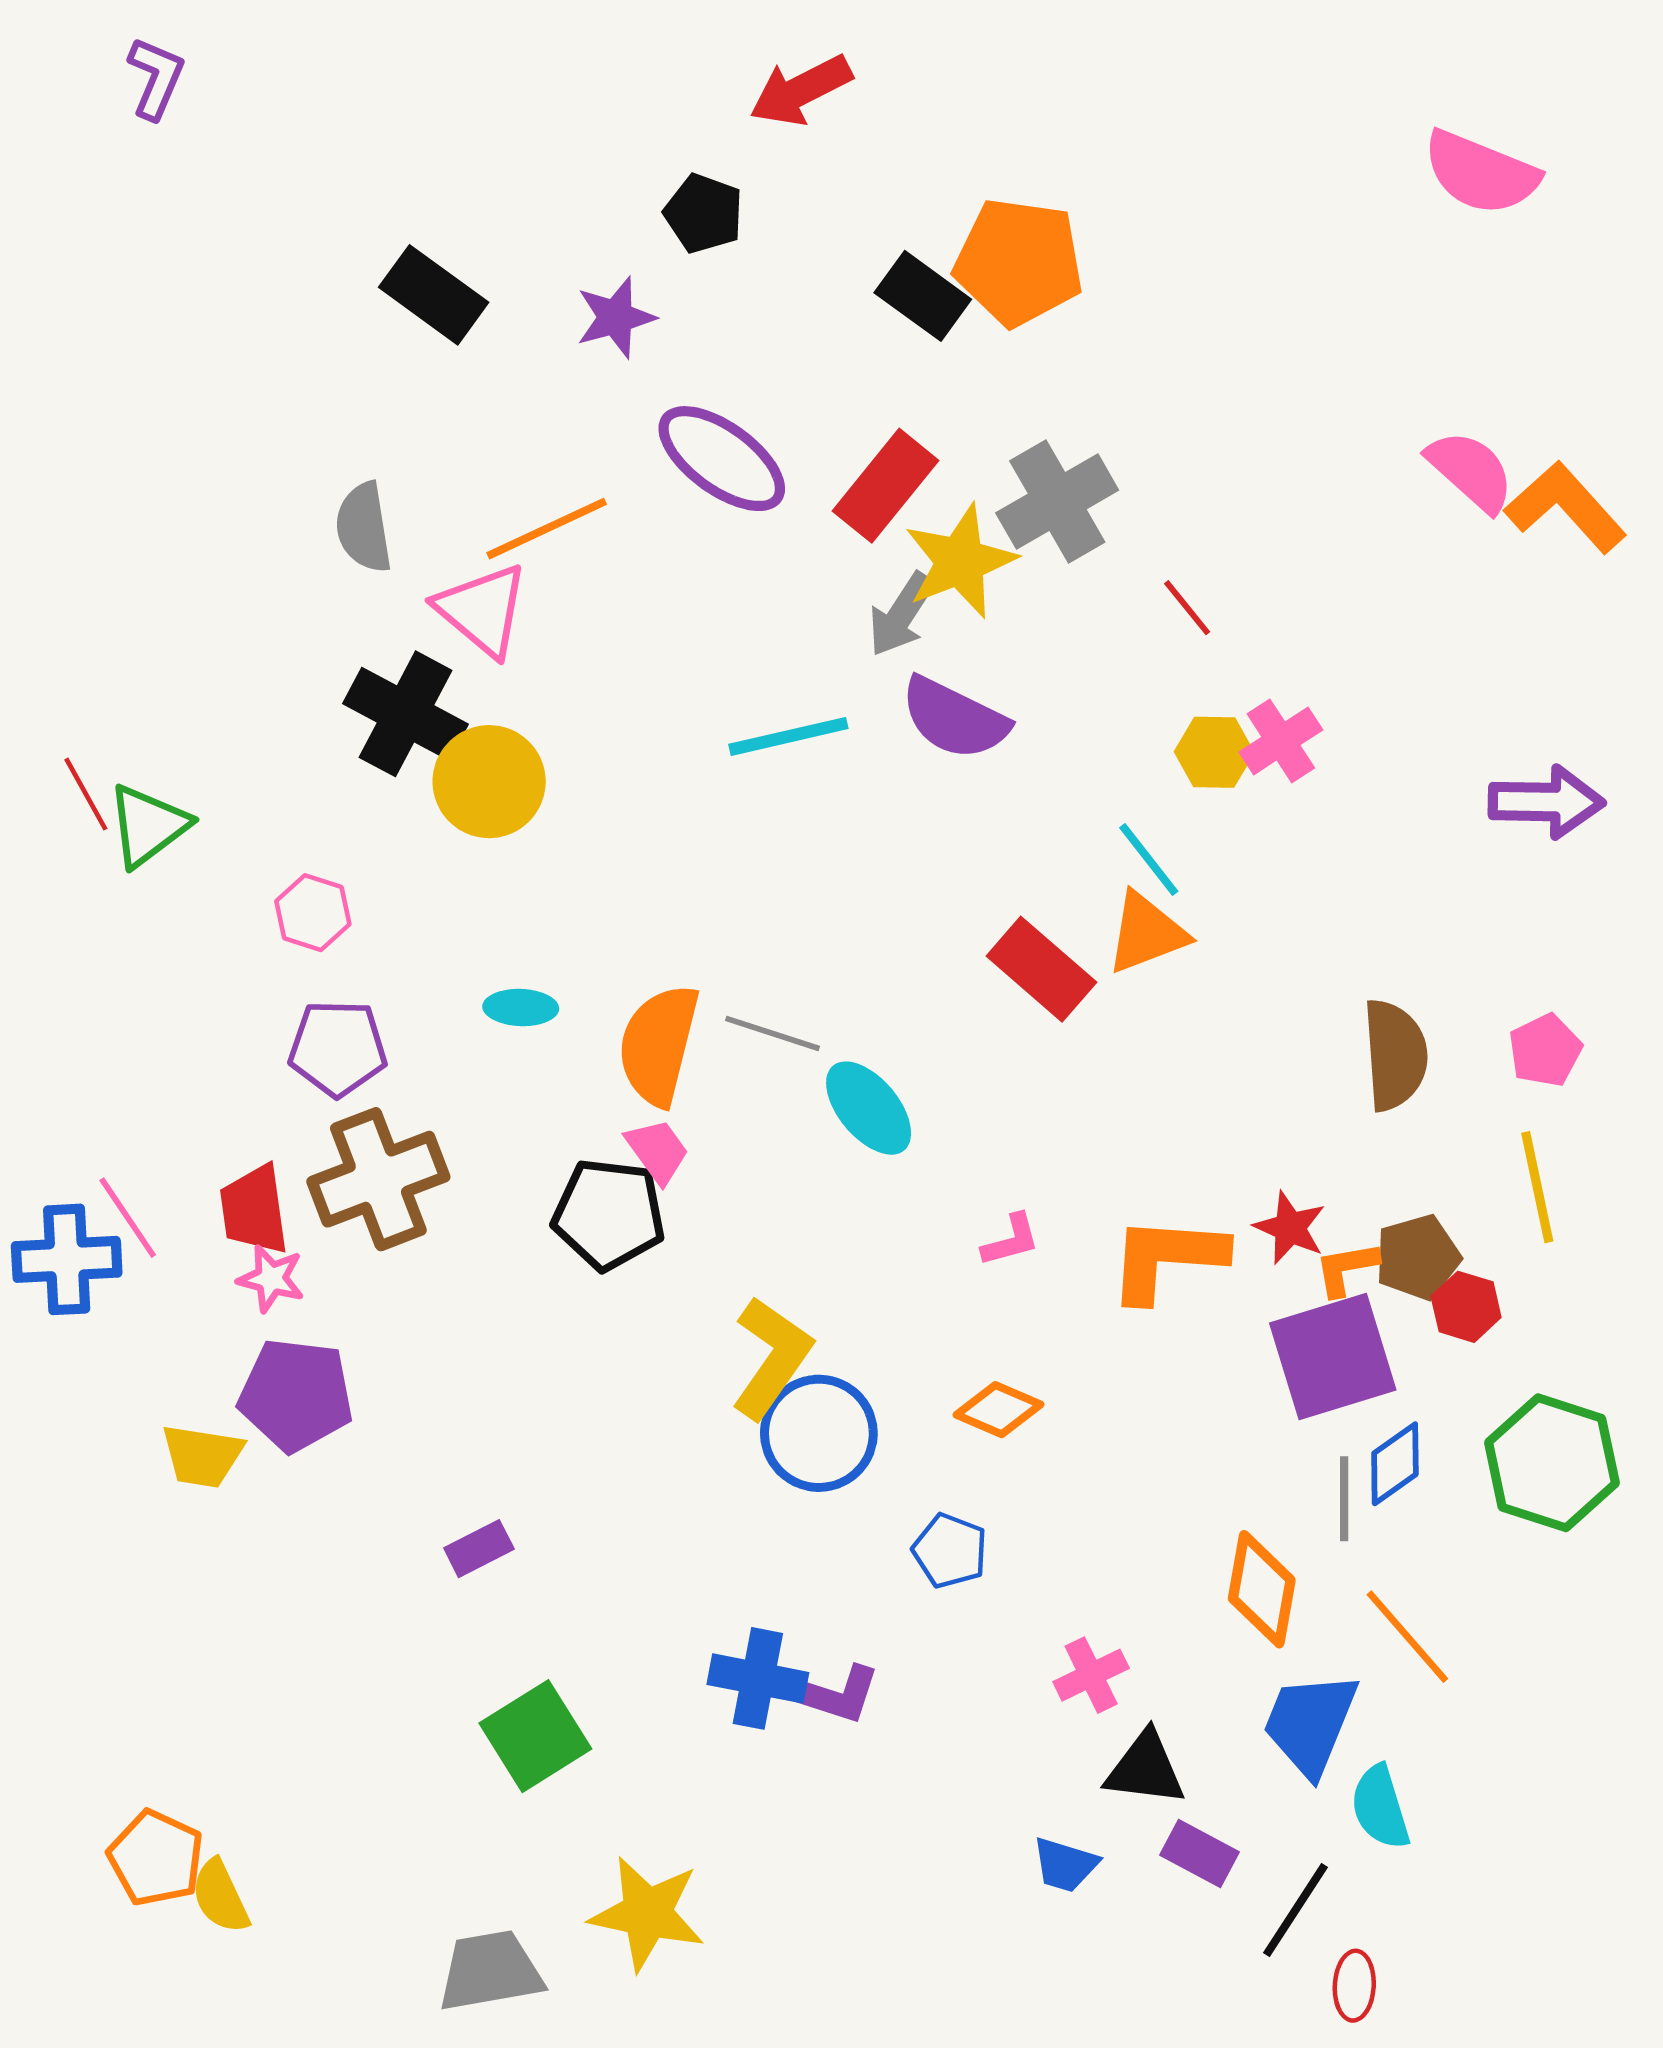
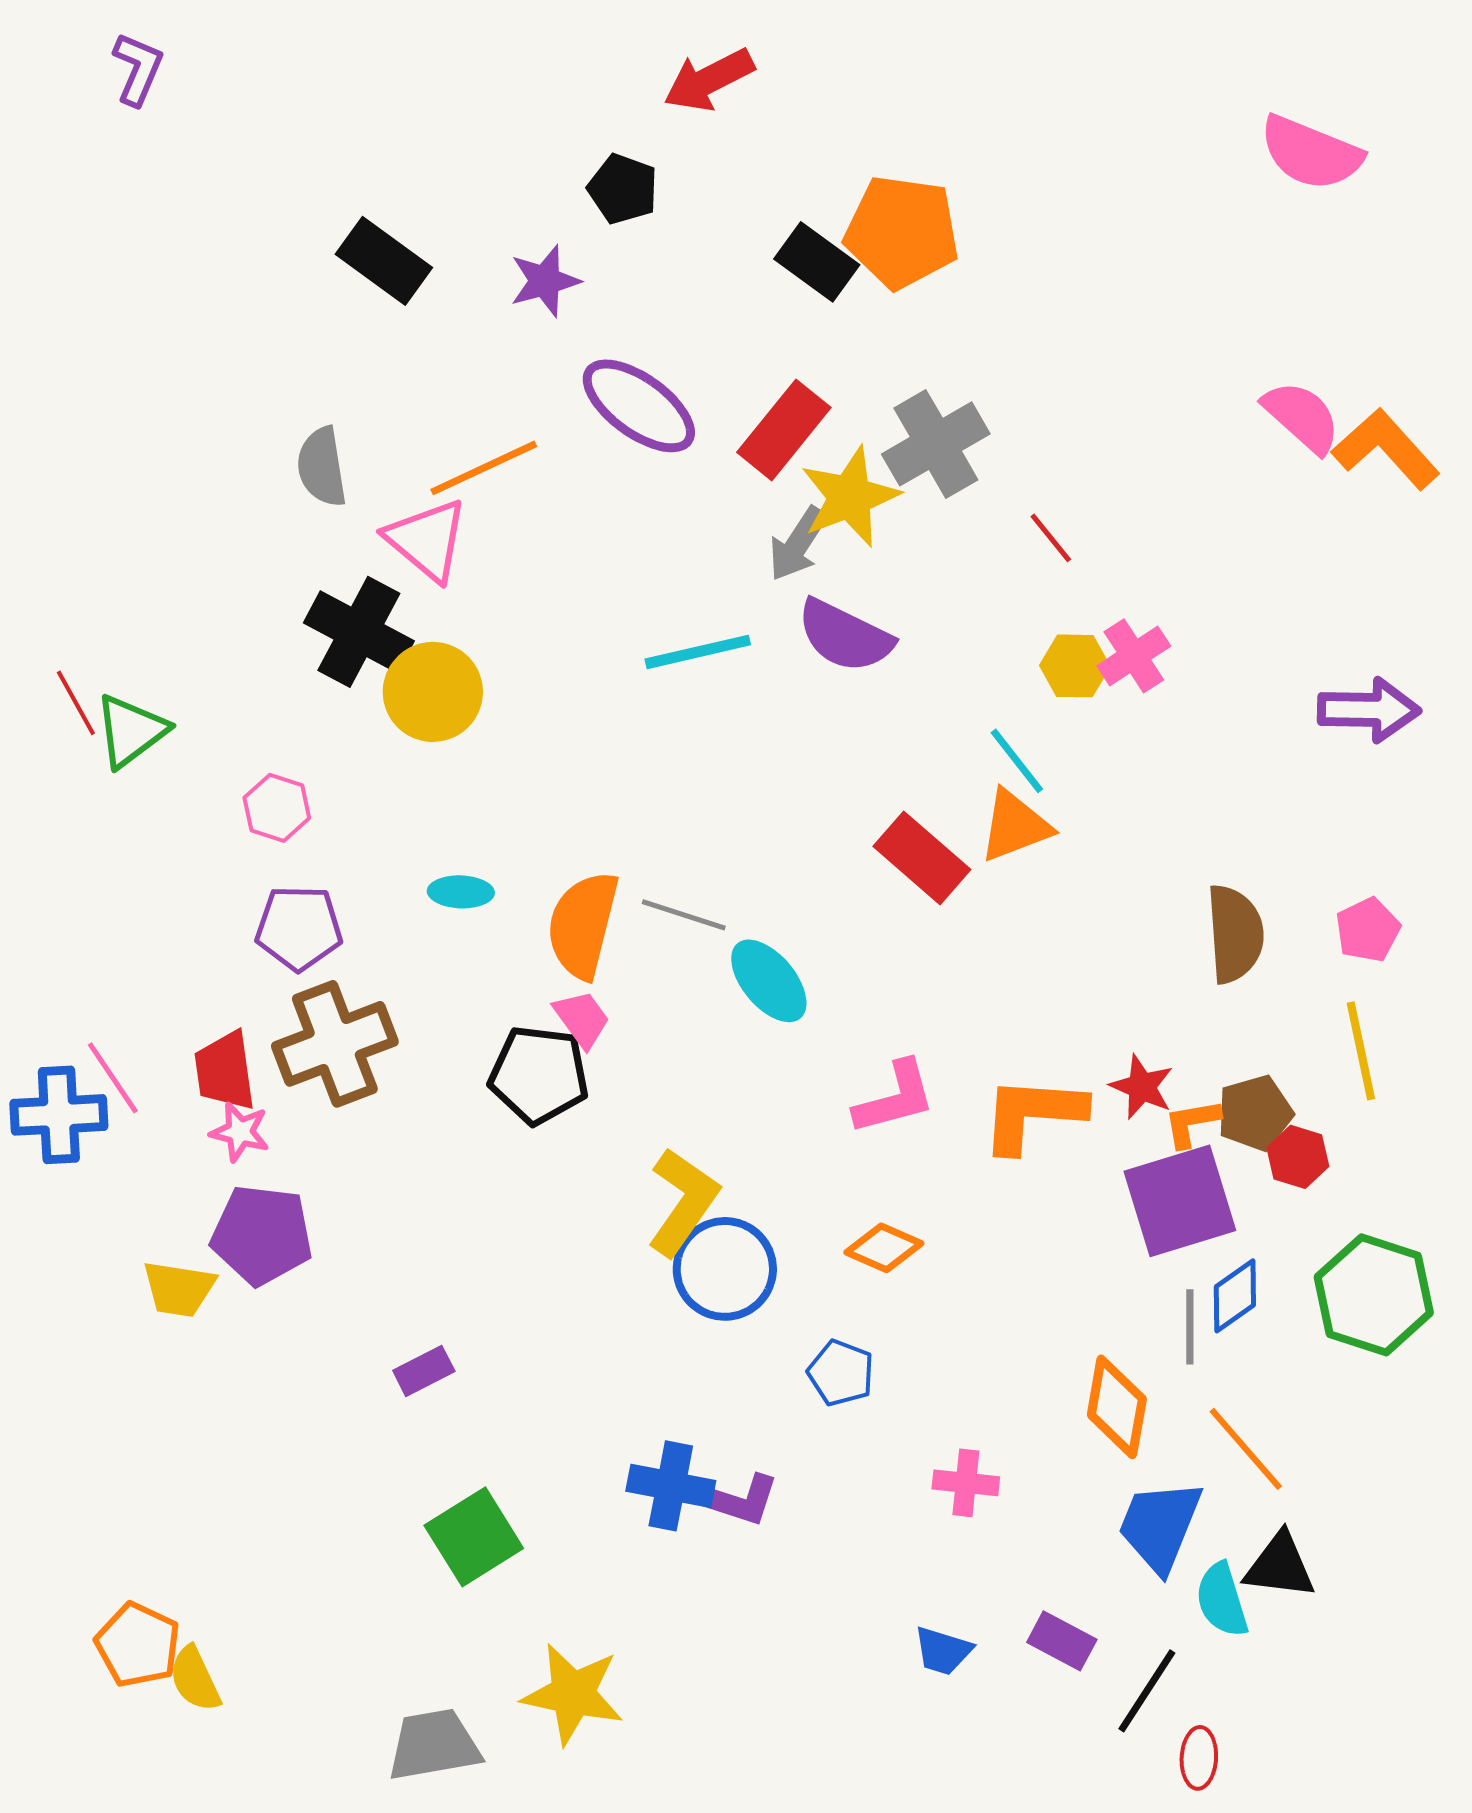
pink L-shape: (1011, 1240) -> (895, 1098), size x1.6
pink cross: (1091, 1675) -> (966, 1483), turned 32
black triangle: (1145, 1769) -> (1280, 1566), moved

